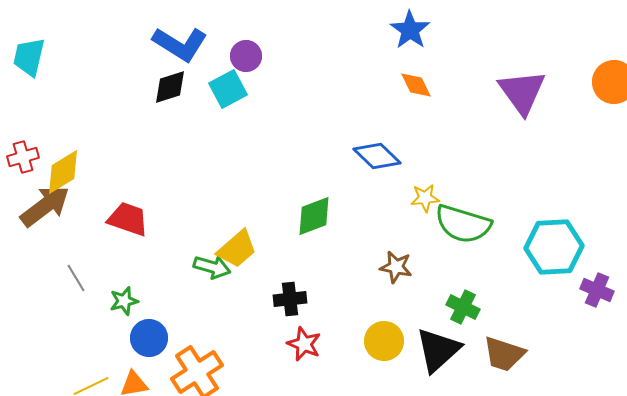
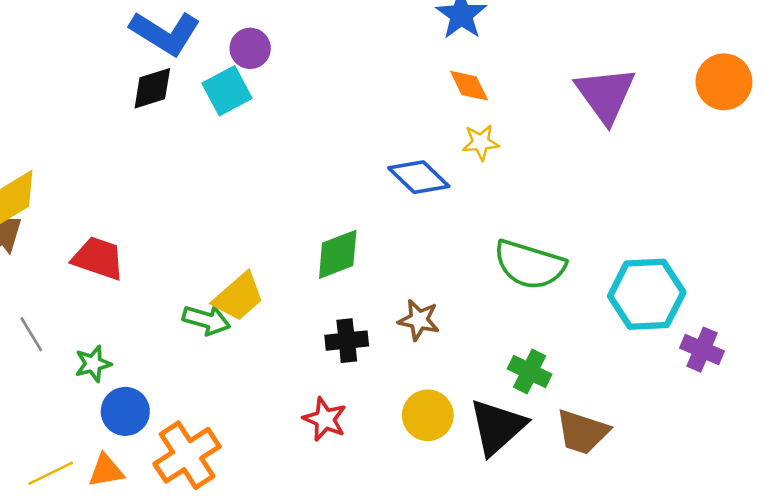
yellow star: (425, 198) -> (481, 142), moved
brown star: (396, 267) -> (419, 320), moved
black cross: (290, 299) -> (347, 341), moved

